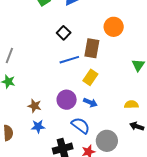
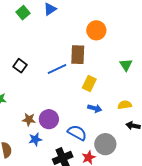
black square: (64, 33) -> (20, 66), moved
yellow rectangle: (90, 77) -> (89, 83), moved
purple circle: (67, 100) -> (49, 119), moved
blue arrow: (90, 103) -> (95, 108), moved

